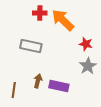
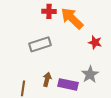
gray rectangle: (31, 46) -> (40, 44), turned -30
gray star: (88, 66) -> (90, 74), moved

